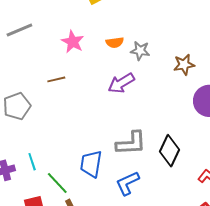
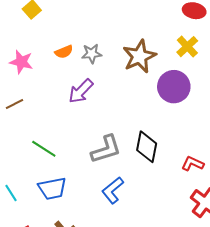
brown star: (184, 65) -> (139, 56), size x1.5
blue trapezoid: (91, 164) -> (52, 188), moved, turned -96
green line: (57, 183) -> (44, 149), moved

